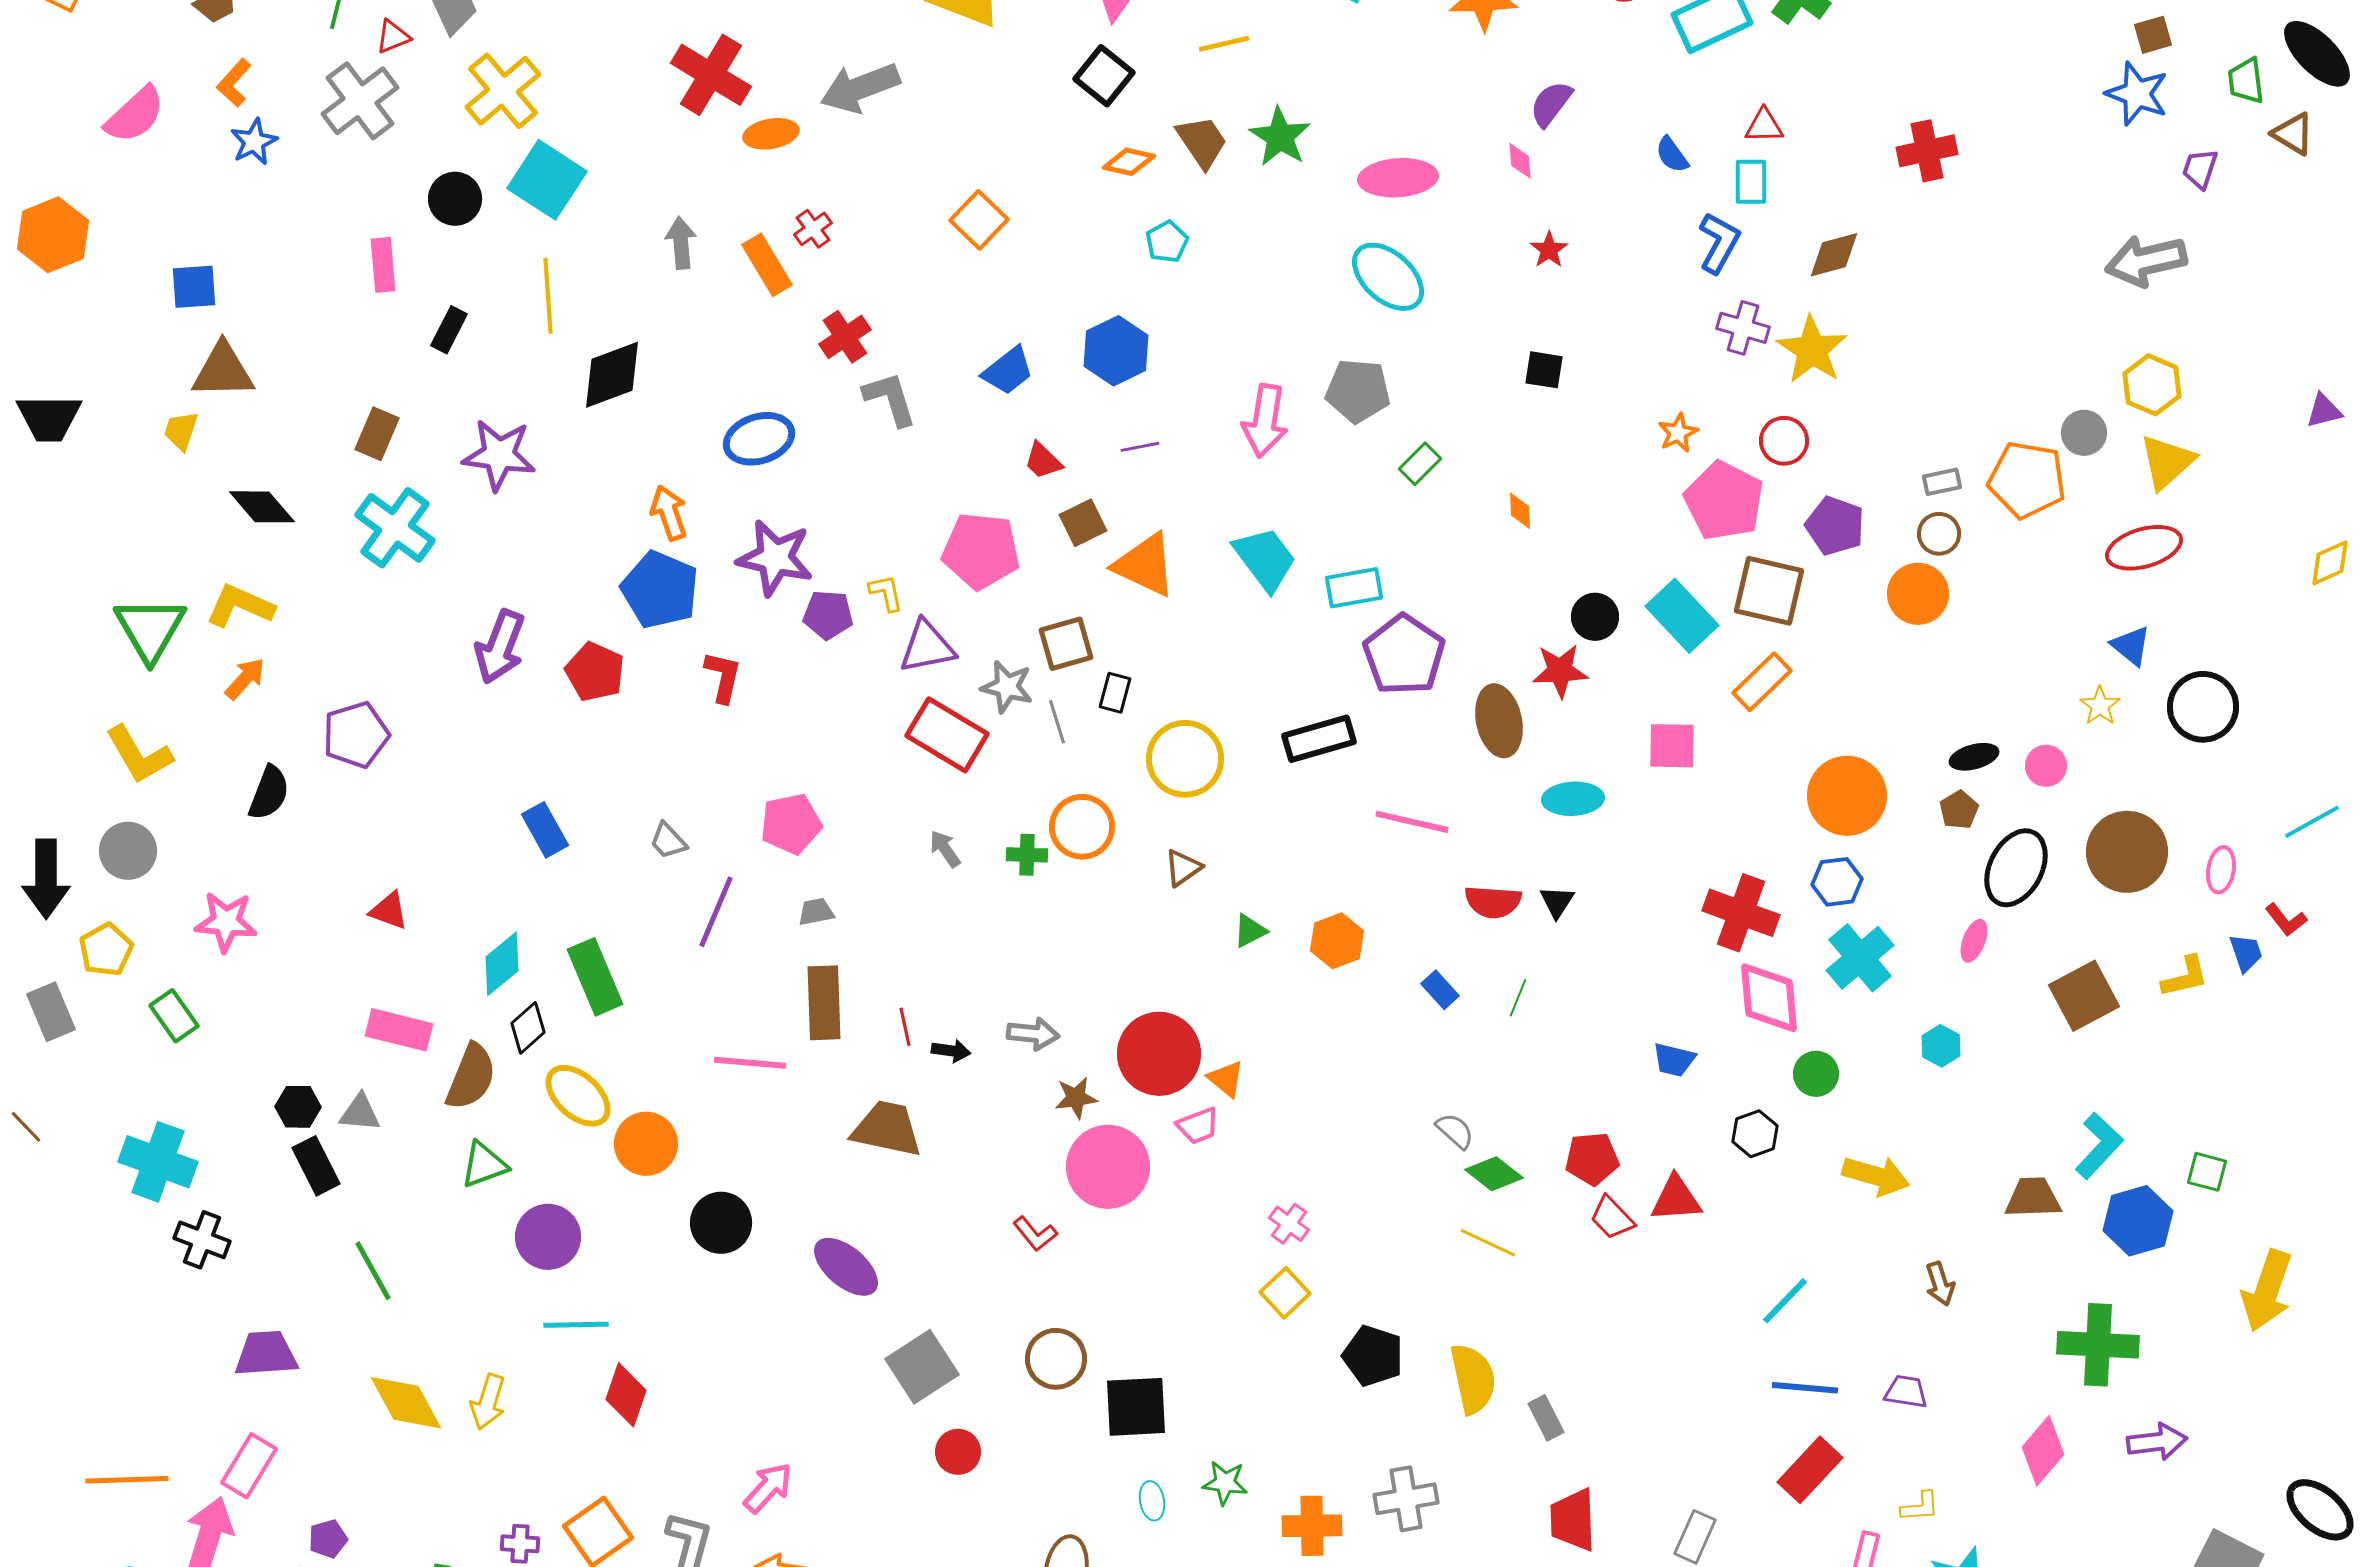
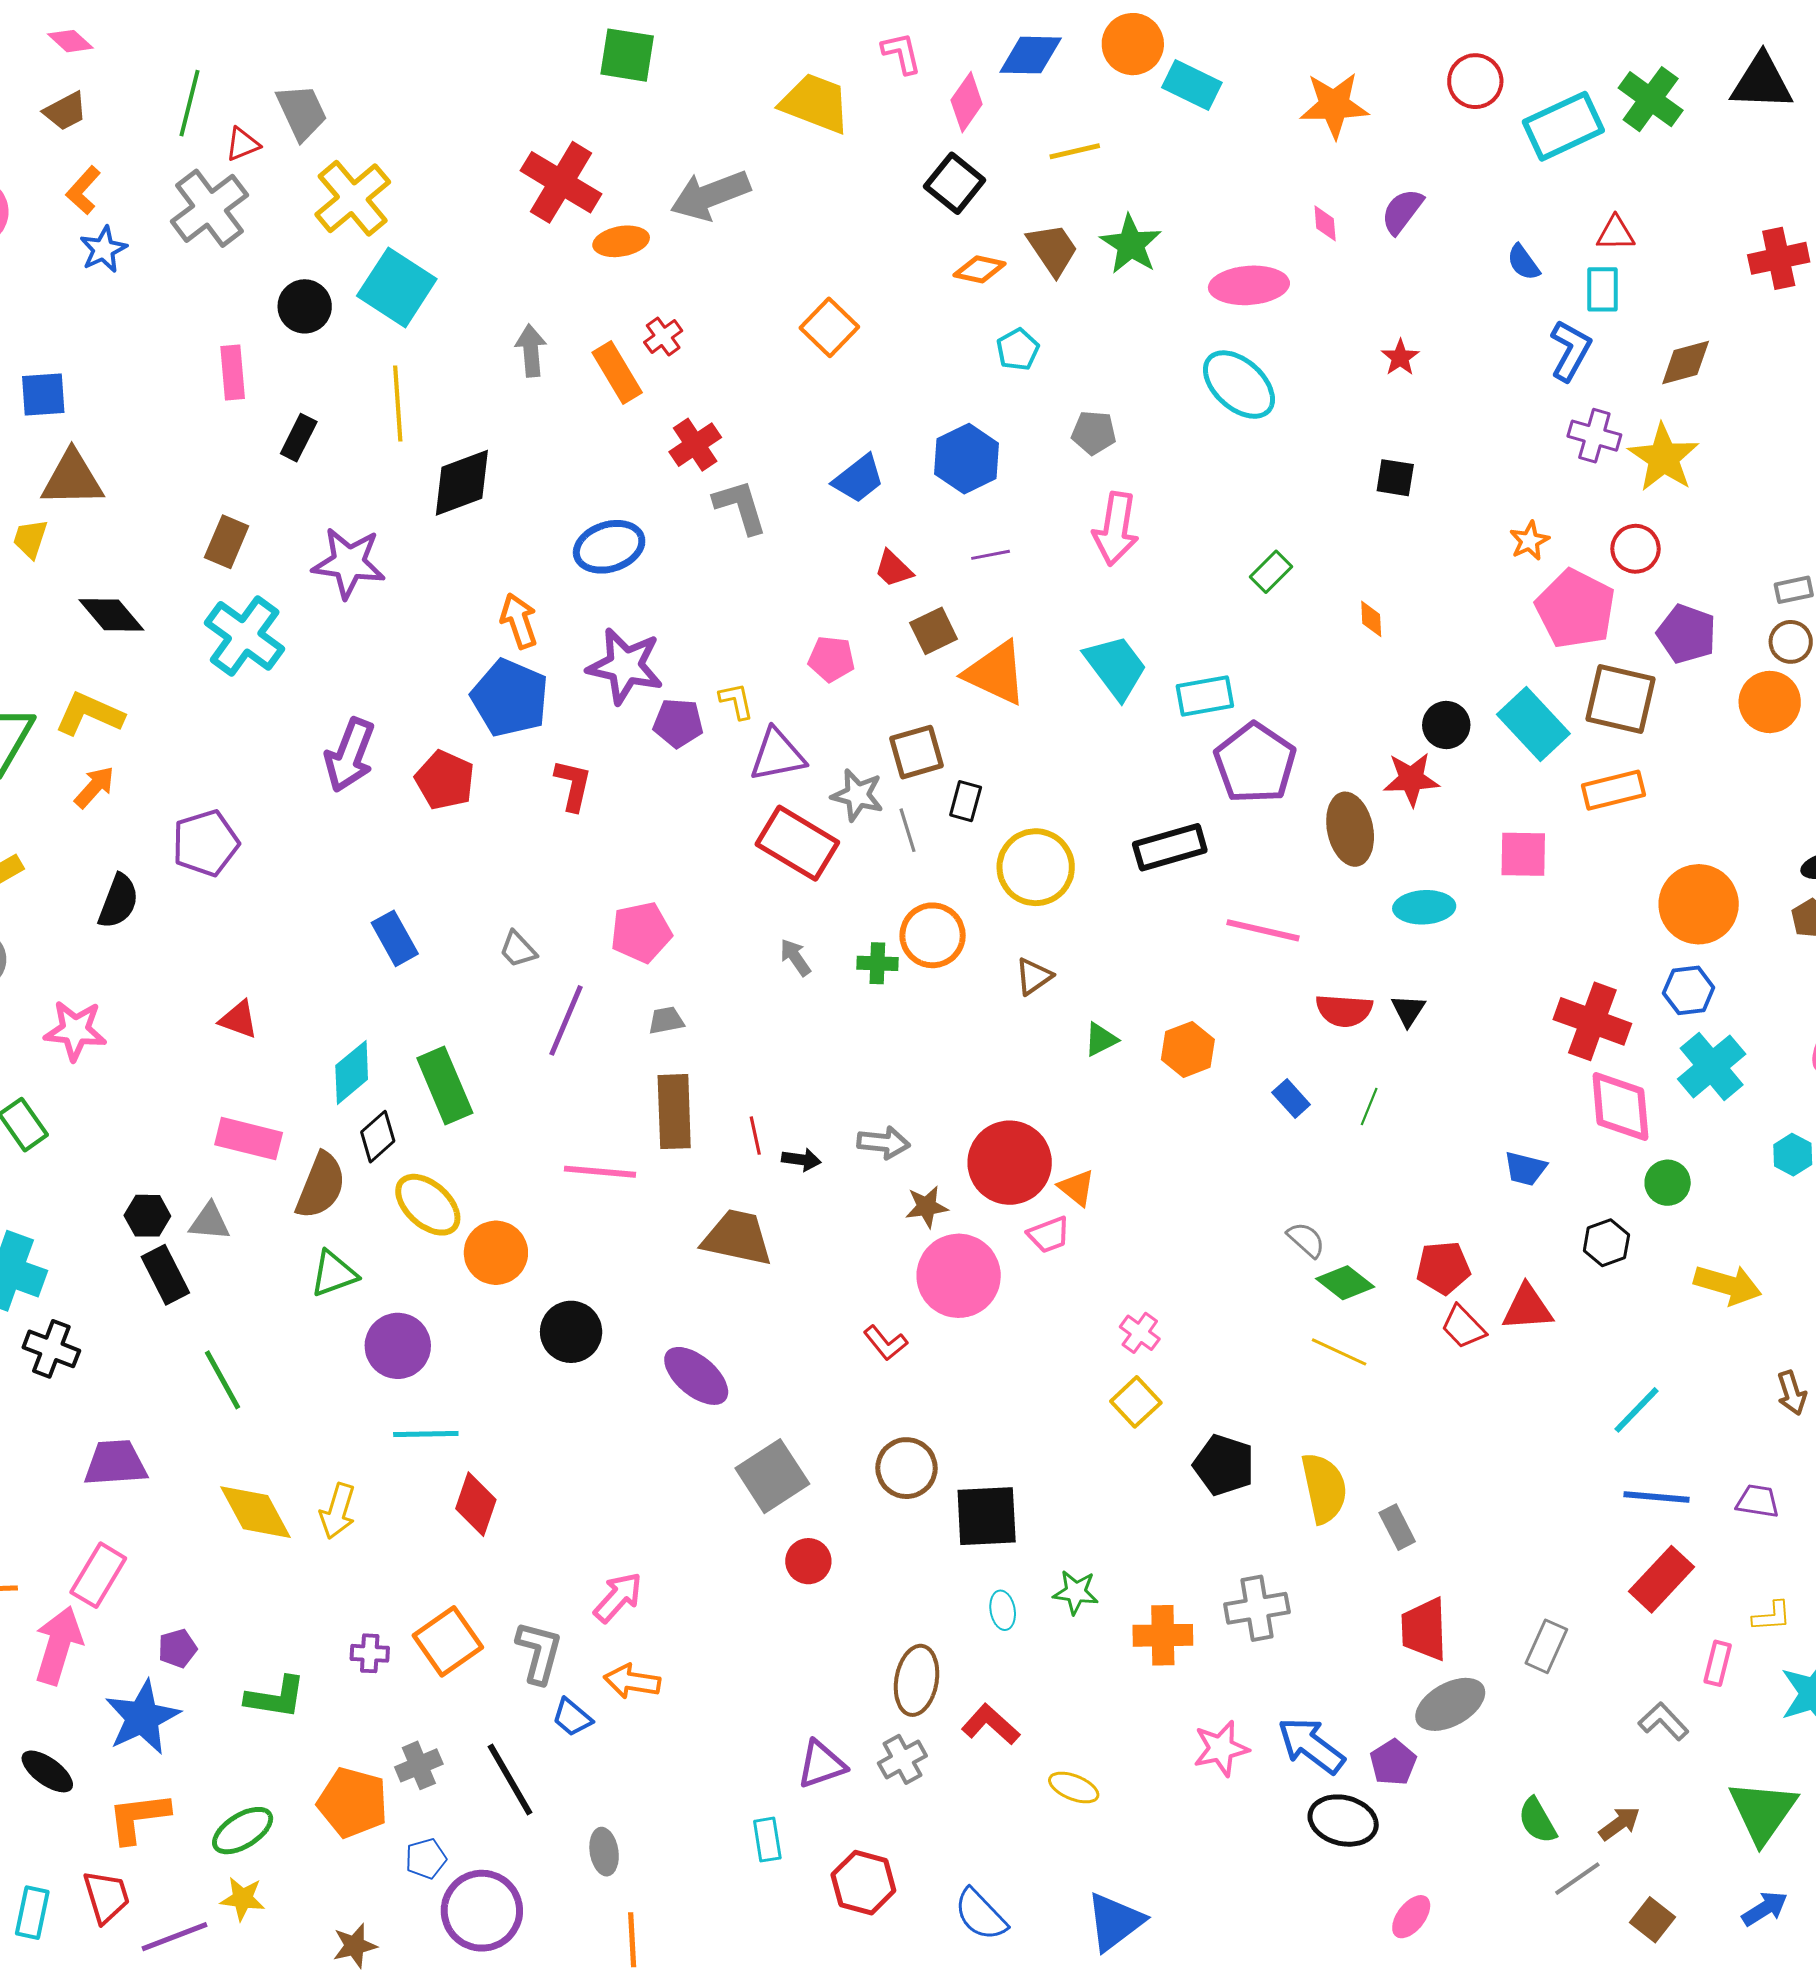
pink diamond: (1520, 161) -> (1325, 223), moved
gray pentagon: (1358, 391) -> (1094, 433), moved, size x0.7
pink pentagon: (981, 551) -> (831, 659), size x0.6
orange rectangle: (1762, 682) -> (1613, 790), turned 30

